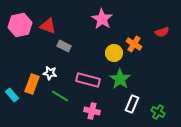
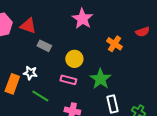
yellow circle: (114, 53) -> (74, 59), moved
pink rectangle: (88, 80) -> (68, 80), size x0.7
white rectangle: (132, 104) -> (113, 104), turned -36

